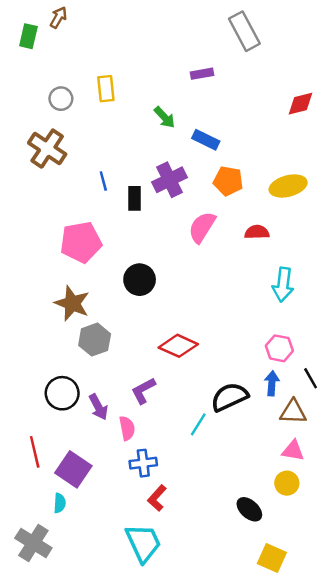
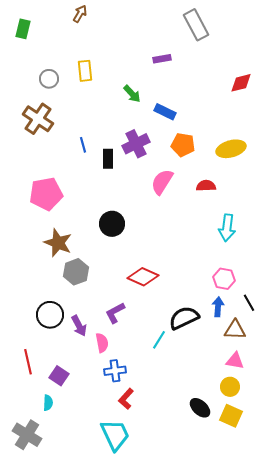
brown arrow: (58, 17) -> (80, 14), moved
pink pentagon: (81, 242) -> (46, 194), moved
purple square: (73, 469) -> (59, 376), size x0.7
yellow square: (272, 558) -> (231, 416), moved

